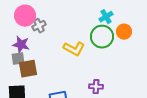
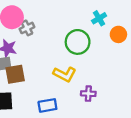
green circle: (102, 37) -> (78, 42), moved
yellow L-shape: (74, 49) -> (65, 74), moved

